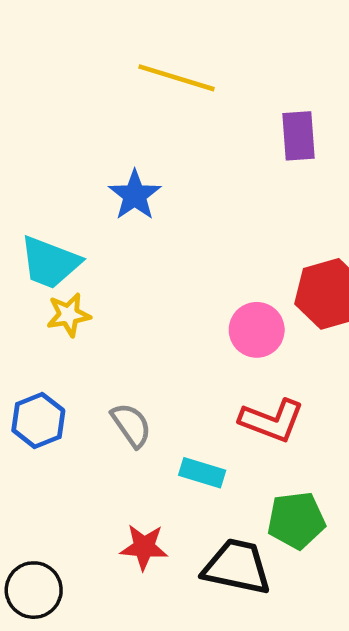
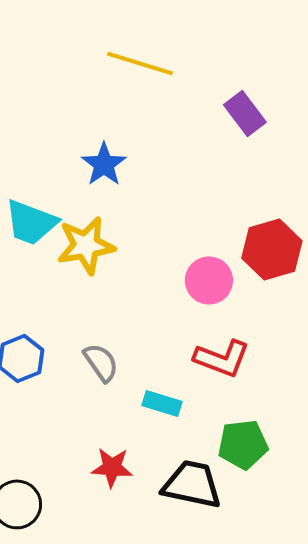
purple rectangle: (299, 136) -> (245, 113), turned -33
yellow star: (69, 315) -> (86, 245), moved, size x1.5

